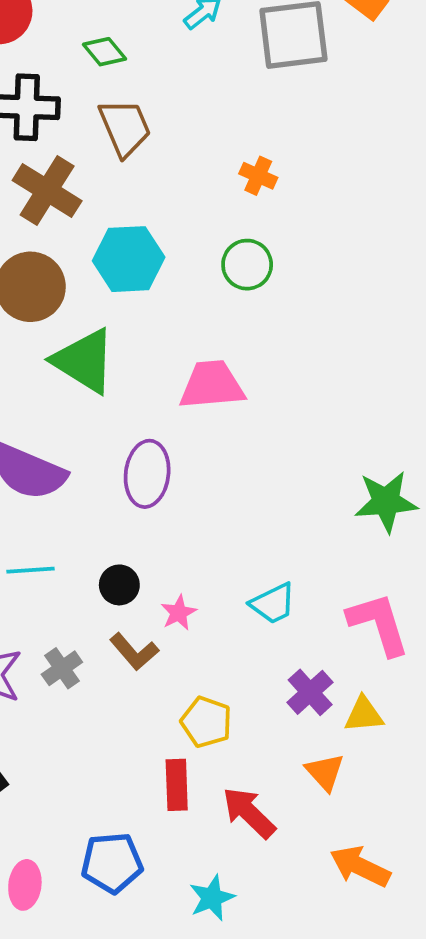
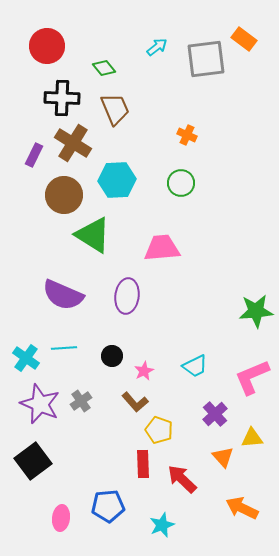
pink L-shape: (379, 624) -> (252, 377), turned -96
brown L-shape: (134, 652) -> (135, 402), moved
yellow triangle: (364, 715) -> (252, 438), moved

